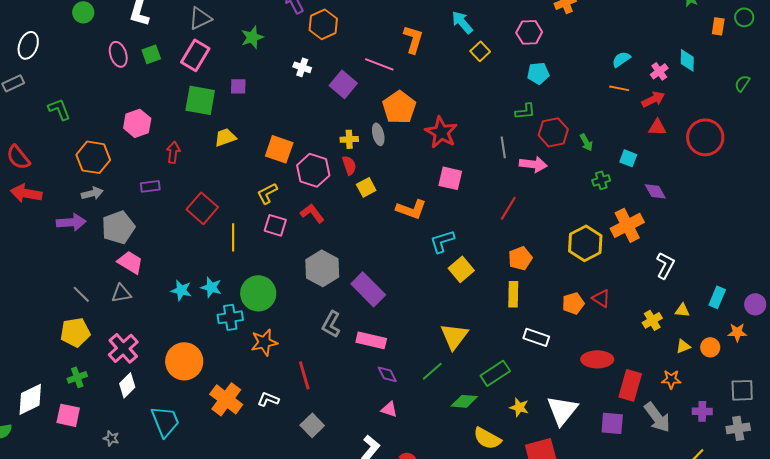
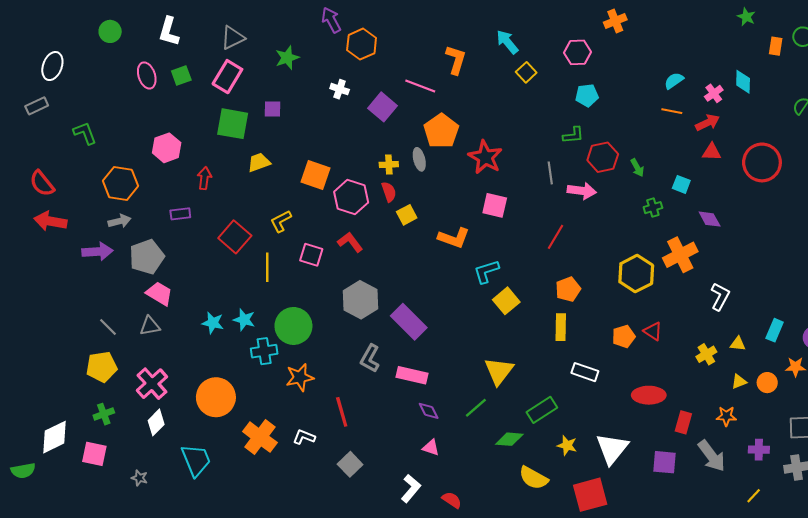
yellow L-shape: (267, 193) -> (281, 221), moved
red rectangle: (630, 385) -> (683, 422), size x0.7

